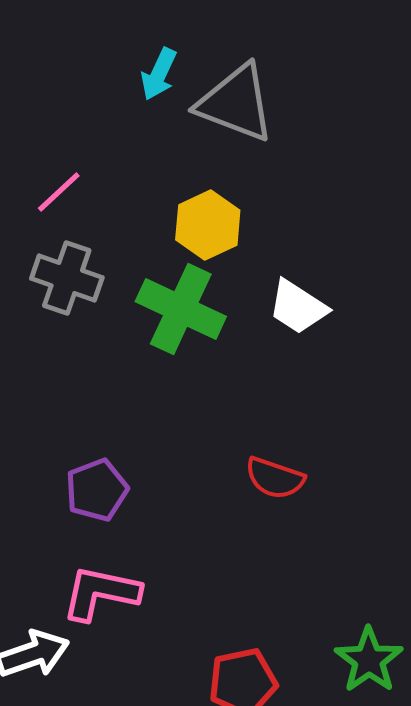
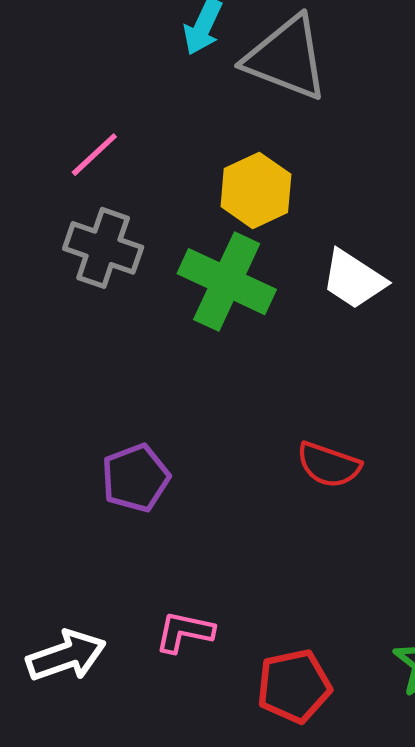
pink L-shape: (101, 593) -> (184, 632), moved, size x0.7

